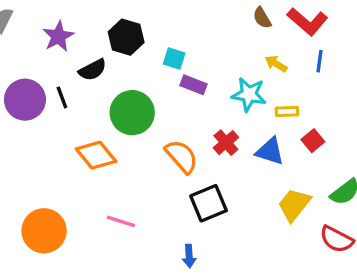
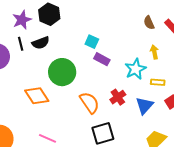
black hexagon: (126, 37) -> (49, 14), moved
yellow arrow: (276, 64) -> (154, 52), turned 40
cyan star: (249, 94) -> (135, 69), turned 30
black line: (62, 97) -> (21, 44), moved
blue triangle: (270, 151) -> (144, 106), turned 48

